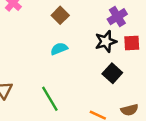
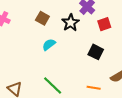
black star: (106, 41) -> (71, 23), moved

